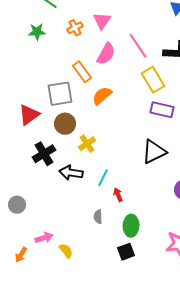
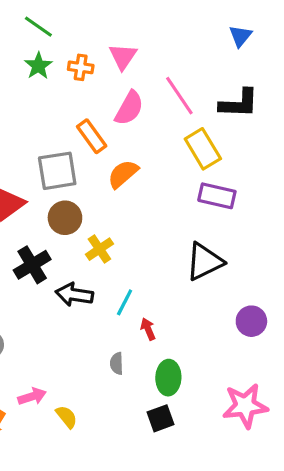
orange cross: (75, 28) -> (81, 67), turned 35
green star: (37, 32) -> (38, 66), moved, turned -30

